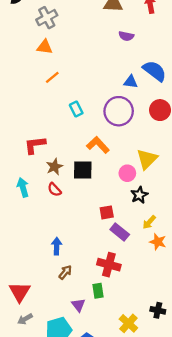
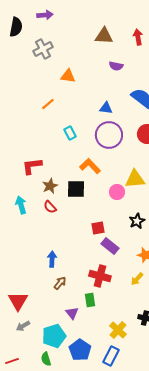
orange triangle: (45, 47) -> (68, 76), moved
blue triangle: (131, 82) -> (106, 108), moved
yellow triangle: (147, 159) -> (135, 179), turned 40
black star: (139, 195) -> (137, 221), moved
yellow arrow: (149, 222) -> (137, 279), moved

